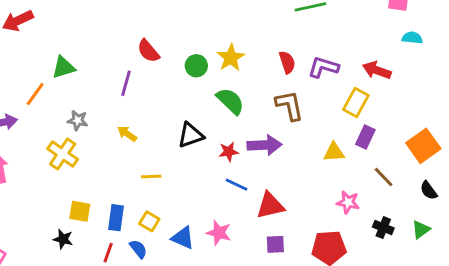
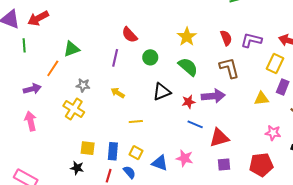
green circle: (196, 66) -> (150, 57), moved

